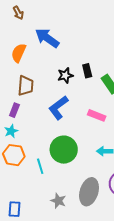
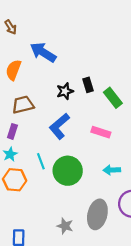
brown trapezoid: (26, 86) -> (23, 105), turned -105
cyan line: (40, 166) -> (41, 161), moved

